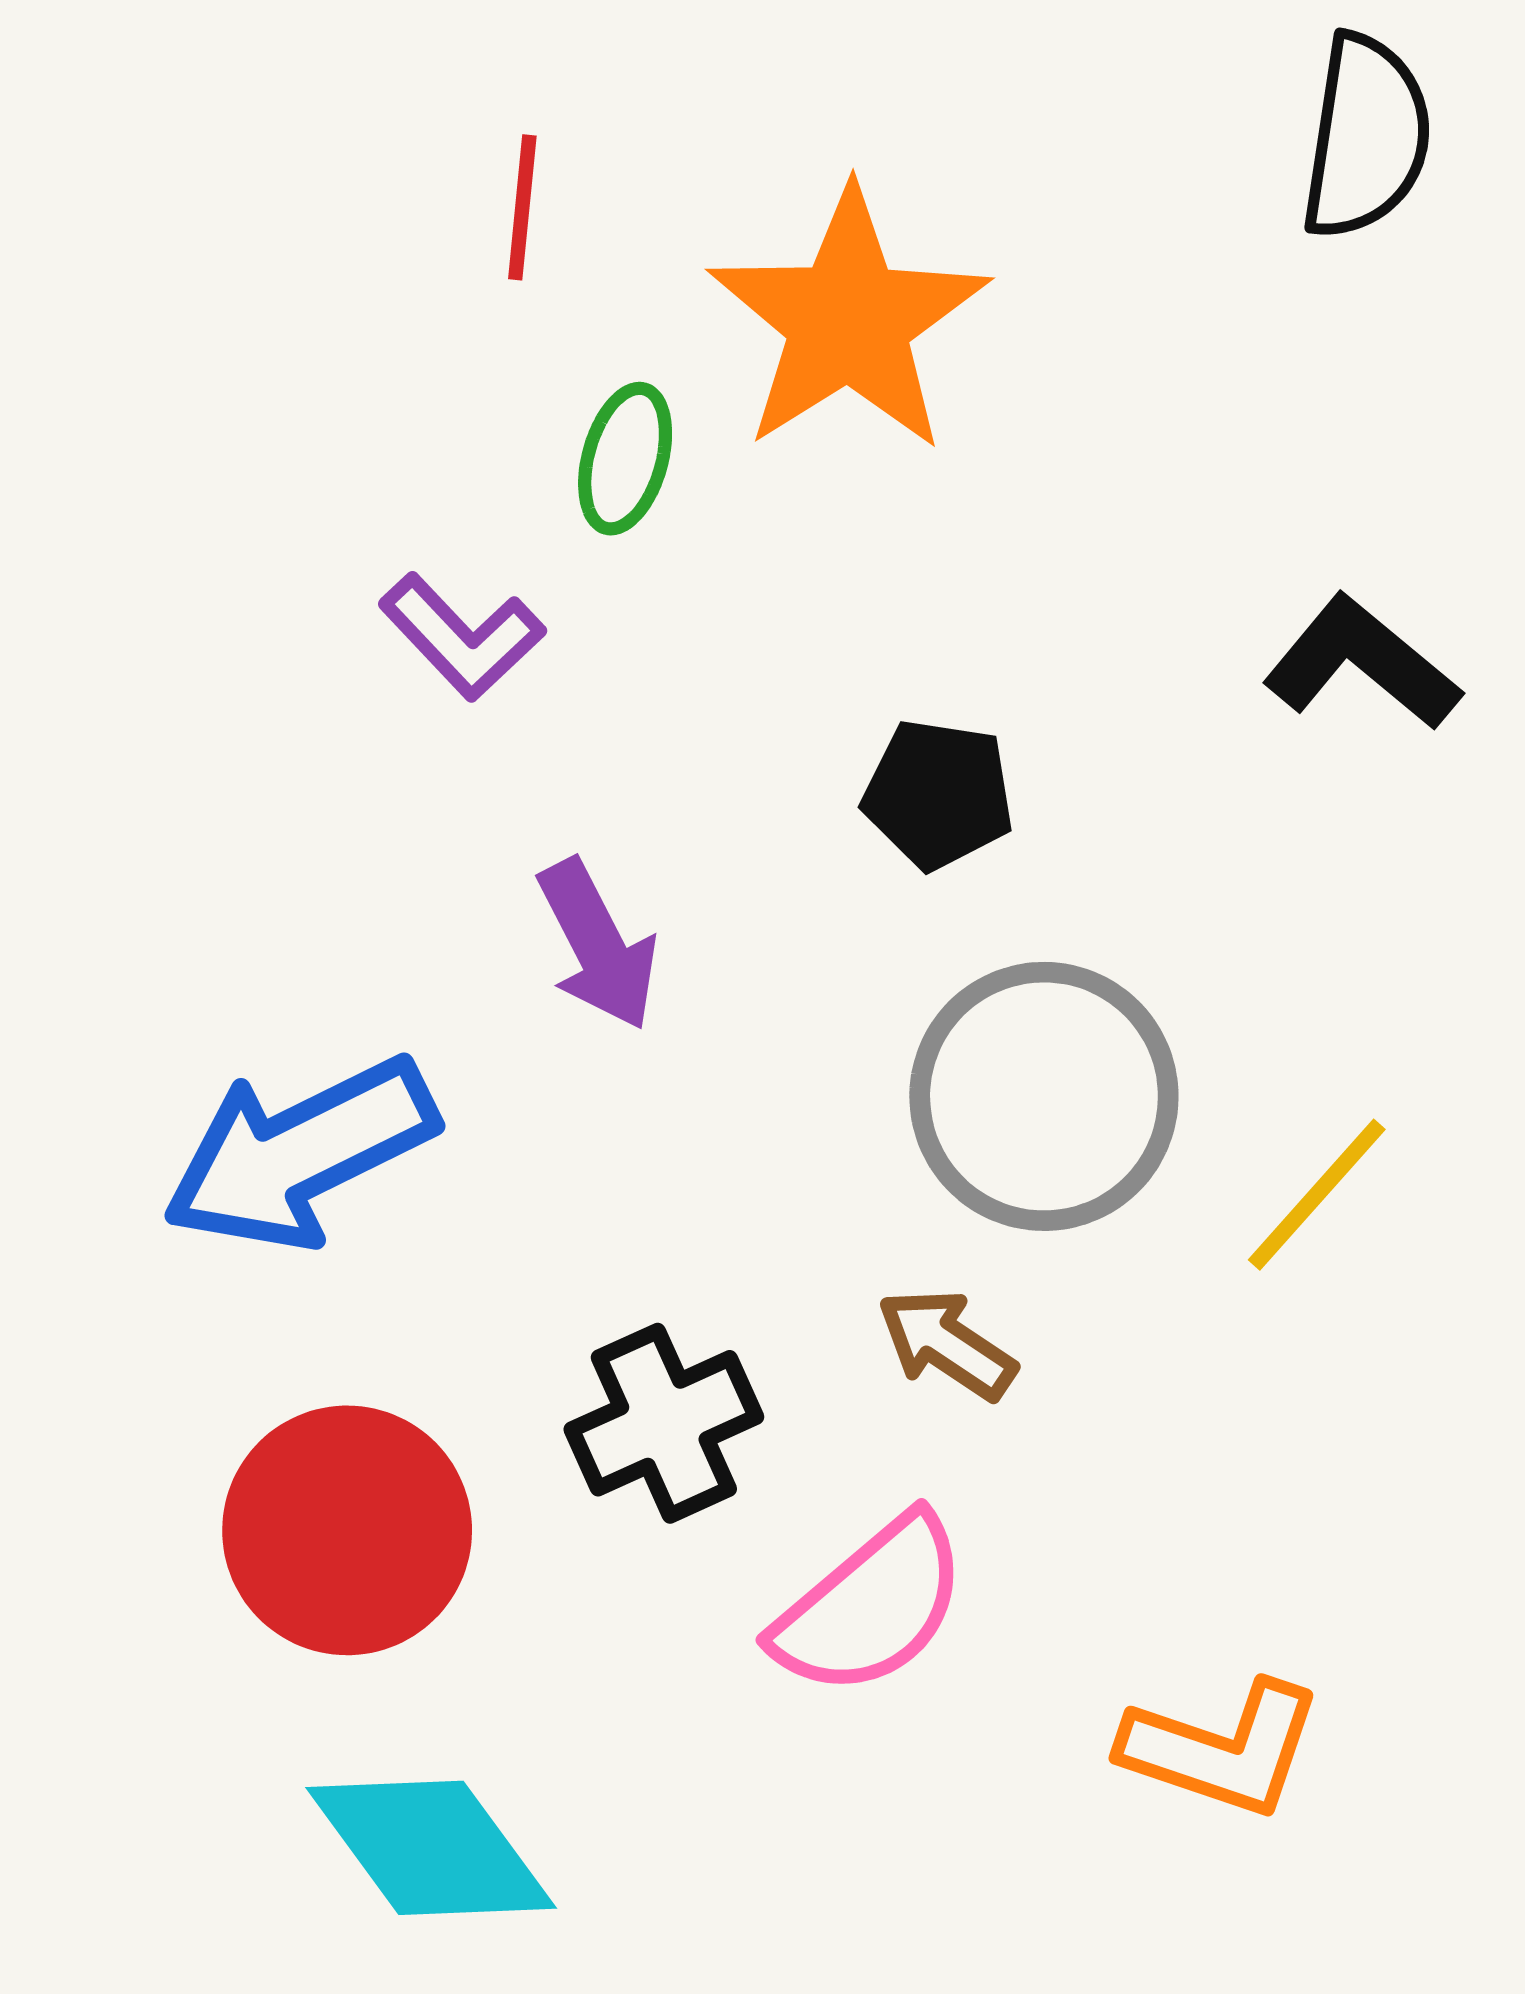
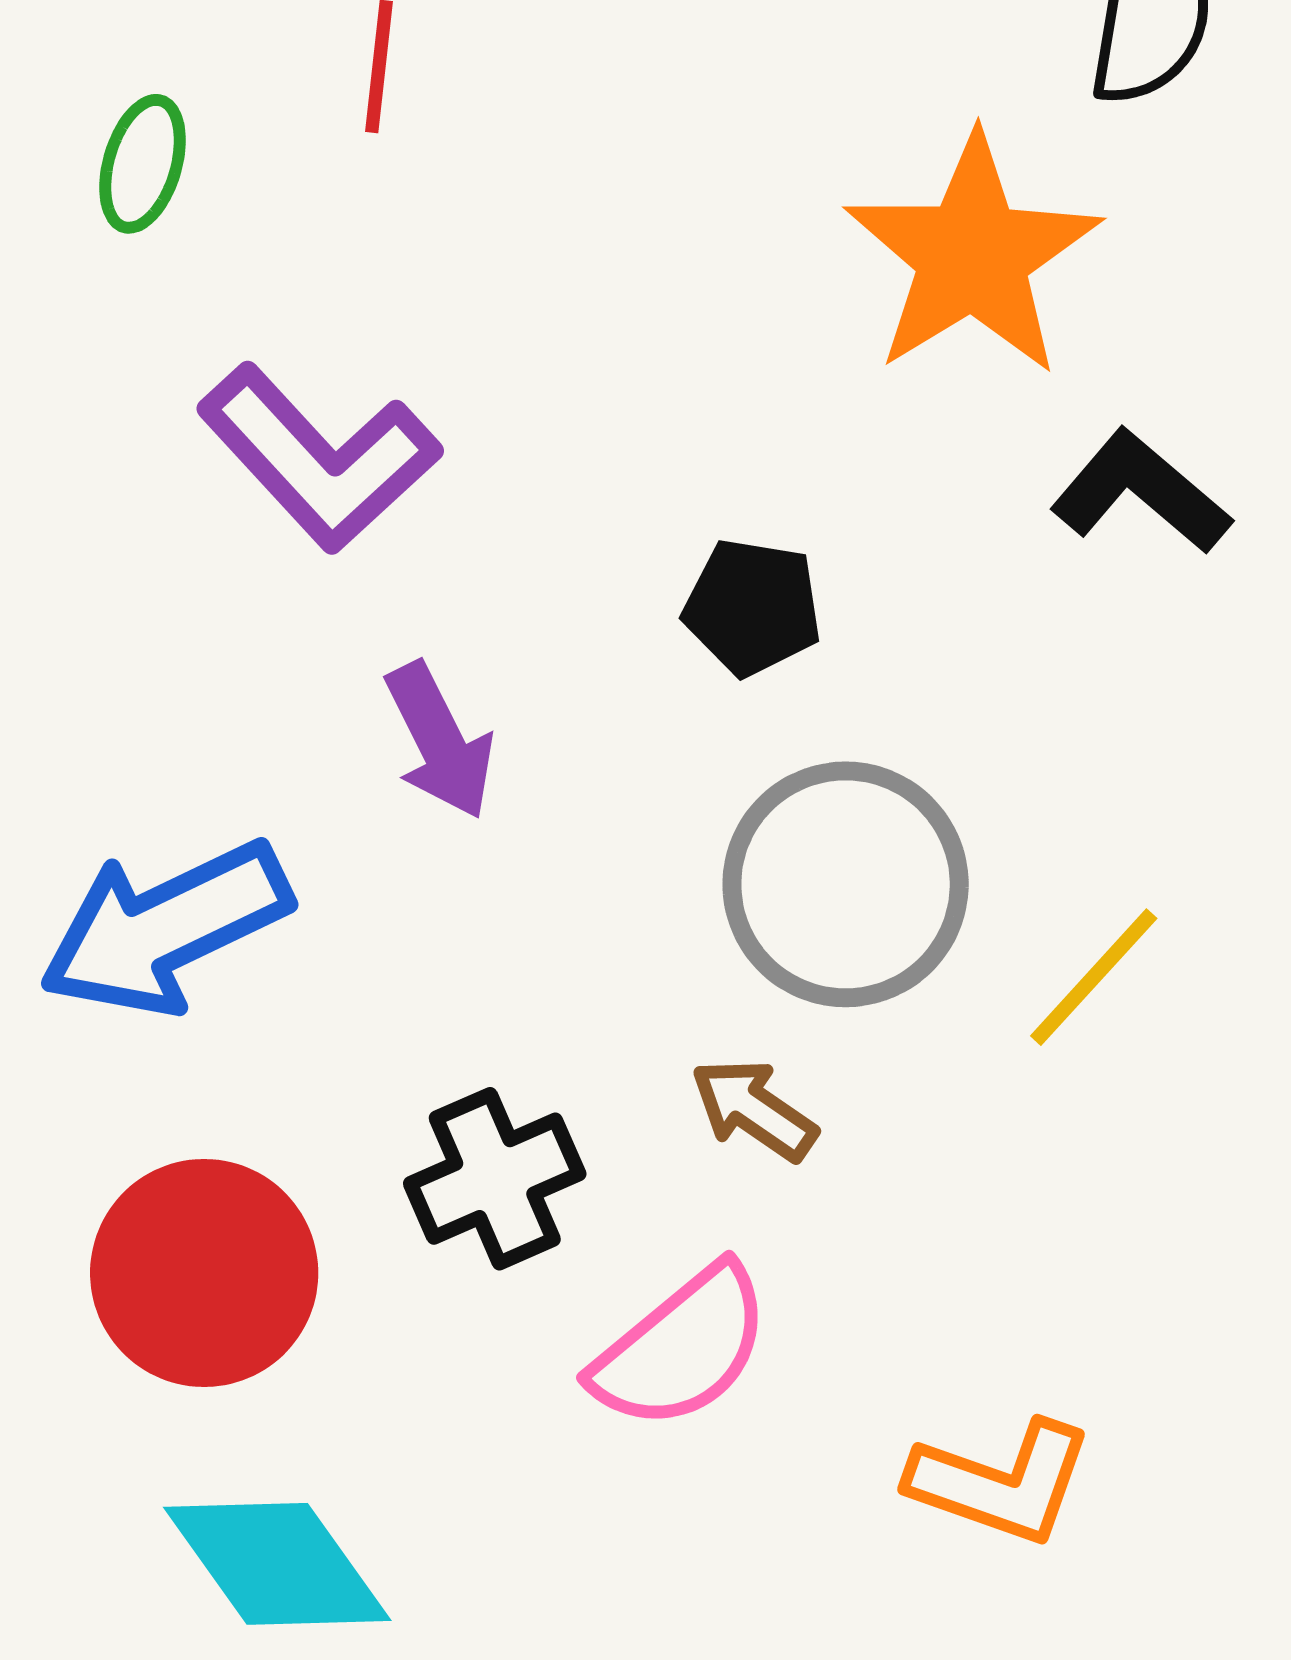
orange star: (849, 321) -> (973, 255), moved
green ellipse: (625, 459) -> (143, 164), moved
purple L-shape: (462, 637) -> (319, 458), size x1.6

